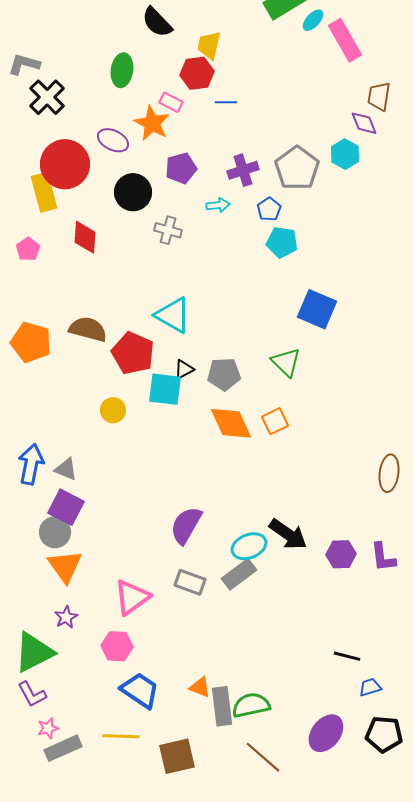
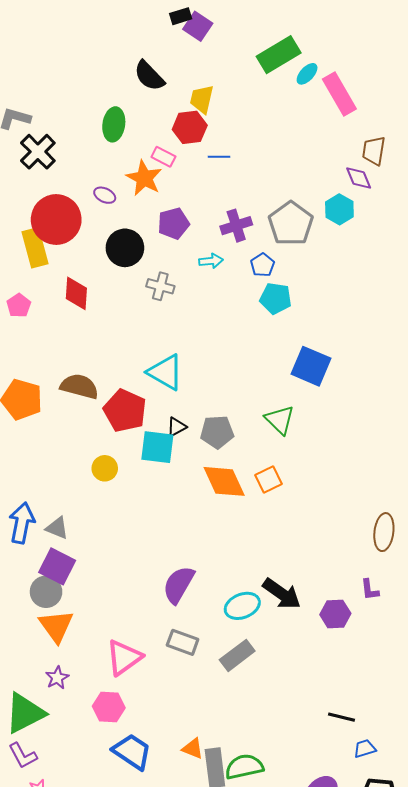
purple ellipse: (113, 140) -> (105, 195), size x0.7
purple L-shape: (383, 557) -> (370, 590), moved, size x0.7
gray rectangle: (239, 574) -> (237, 655), moved

